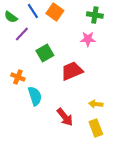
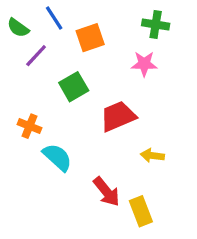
orange square: (55, 12) -> (90, 38), moved, turned 36
cyan semicircle: (35, 96) -> (57, 157), turned -30
yellow arrow: (96, 104) -> (152, 156), moved
yellow rectangle: (96, 128) -> (141, 211), moved

